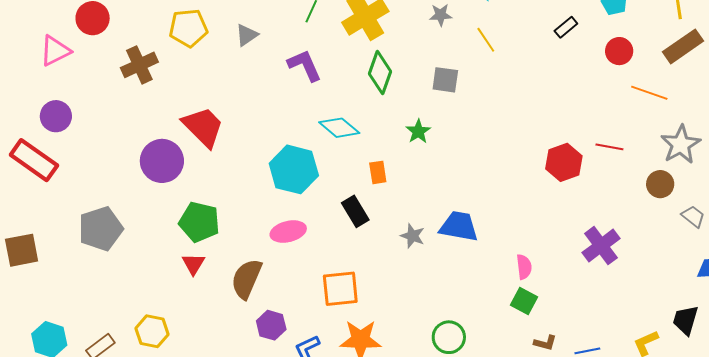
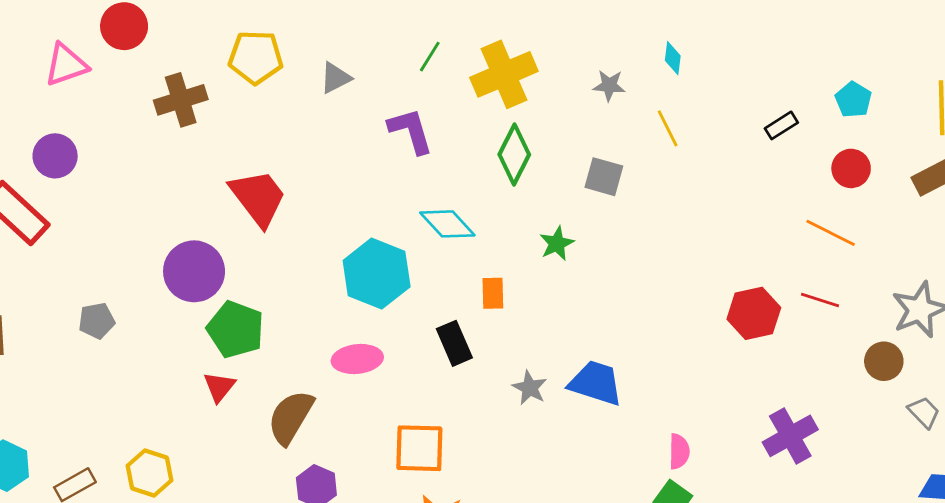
orange line: (649, 93) -> (831, 233), moved
purple circle: (162, 161) -> (194, 271), moved
gray pentagon: (101, 229) -> (97, 321), size x0.6

